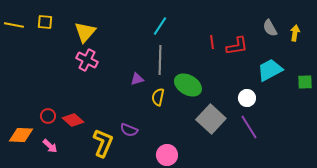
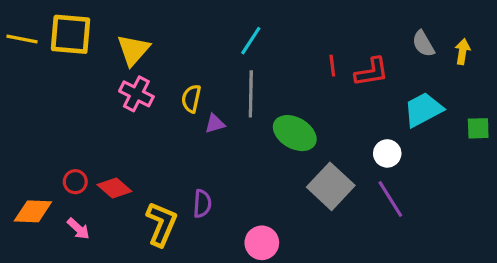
yellow square: (45, 22) -> (71, 34), size x1.8
yellow semicircle: (158, 97) -> (191, 99), moved
purple semicircle: (129, 130) -> (202, 204), turned -108

